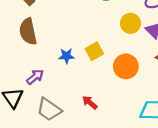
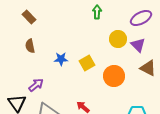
brown semicircle: (28, 31) -> (30, 46), size x0.6
blue star: (66, 56) -> (61, 59), moved

